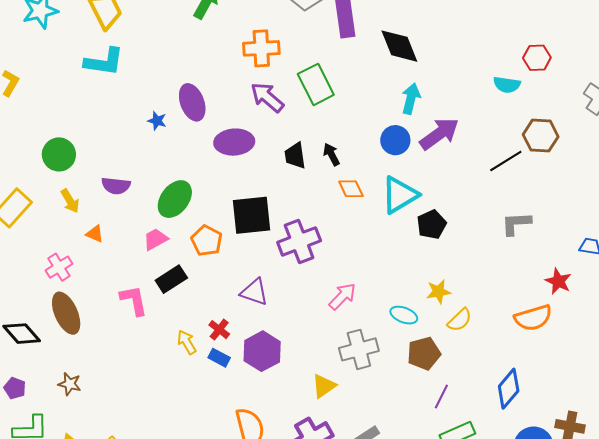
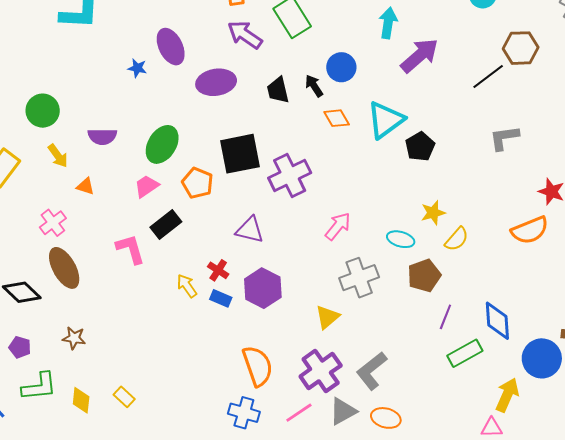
blue circle: (395, 140) -> (341, 67), moved
blue diamond: (509, 389) -> (497, 321), moved, turned -39

